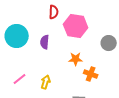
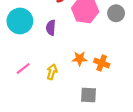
gray circle: (109, 43) -> (116, 13), moved
orange star: (76, 59) -> (80, 59), moved

